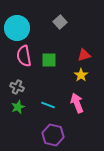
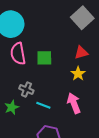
gray square: (60, 22) -> (82, 18), moved, size x1.5
gray cross: (17, 87) -> (26, 89), moved

